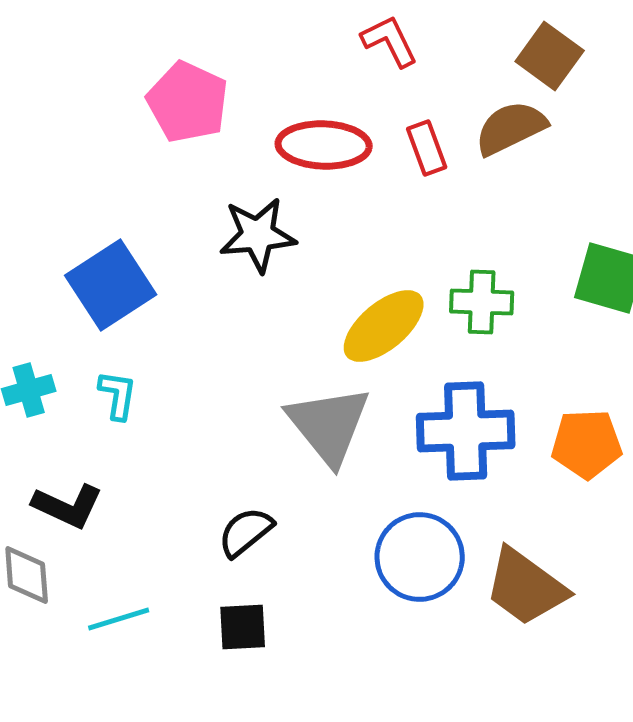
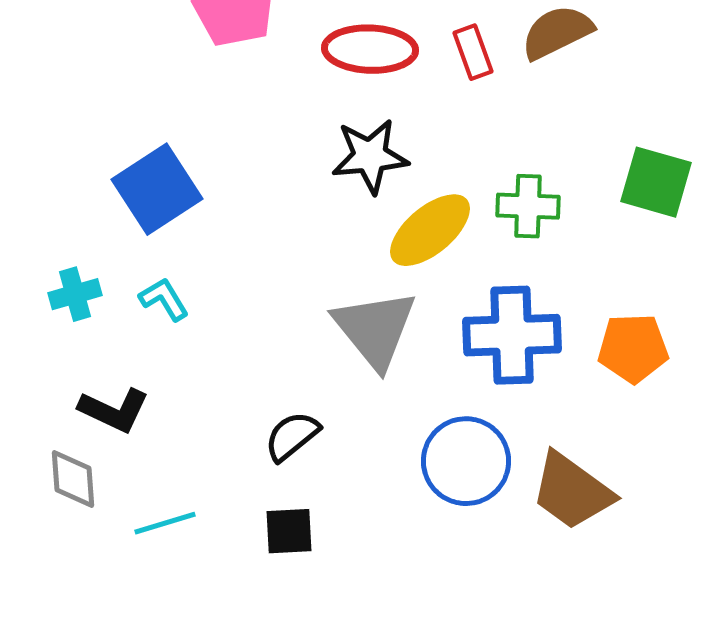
black star: (258, 235) -> (370, 156), moved
cyan L-shape: (118, 395) -> (164, 299), turned -40

